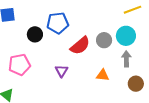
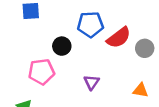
black circle: (35, 34) -> (62, 46), moved
red semicircle: (80, 46) -> (119, 38), moved

